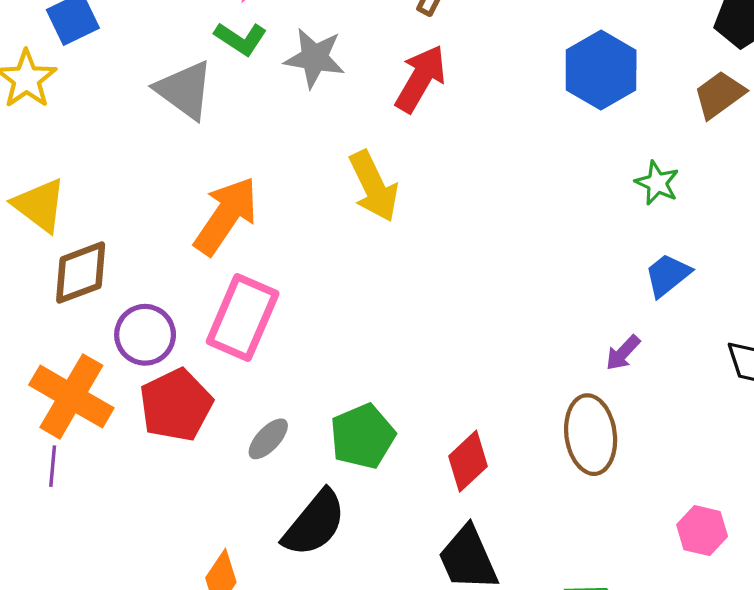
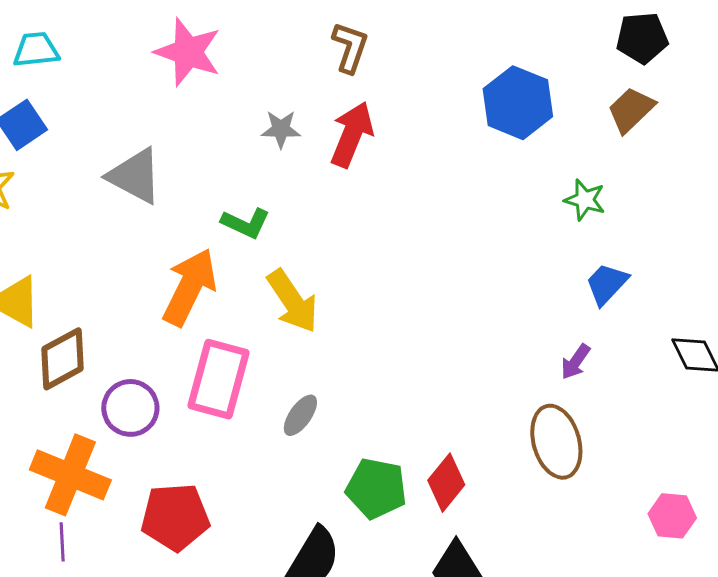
green L-shape: (241, 39) -> (246, 223), moved
gray star: (314, 58) -> (281, 129), moved, size x0.7
yellow arrow: (374, 186) -> (293, 301), moved
red pentagon: (176, 405) -> (175, 517), moved, turned 30
green pentagon: (363, 436) -> (376, 488), moved, turned -30
gray ellipse: (268, 439) -> (300, 415), moved

